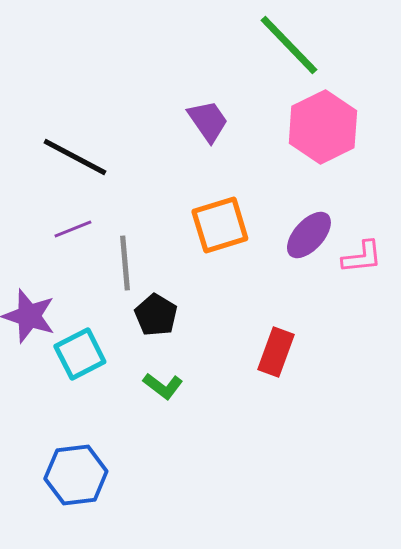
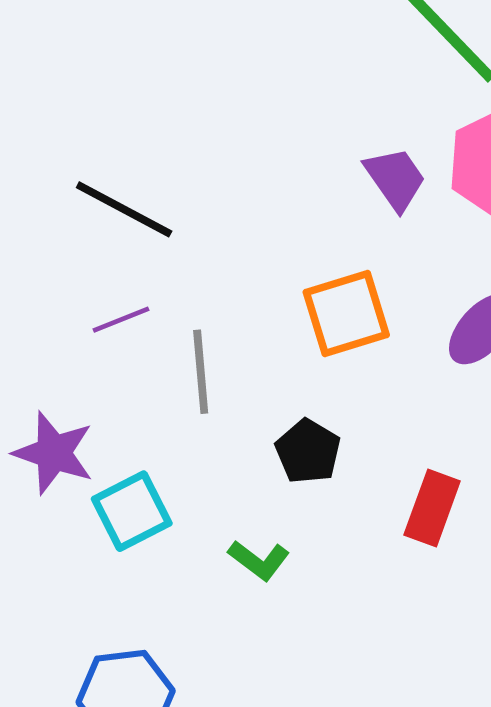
purple trapezoid: (208, 121) -> (395, 179), moved
black pentagon: (156, 315) -> (308, 451), moved

